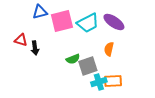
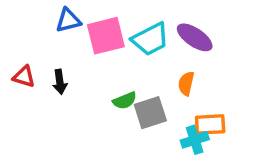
red triangle: (21, 40) -> (24, 77), moved
orange rectangle: (113, 81) -> (210, 124), moved
cyan cross: (99, 82) -> (195, 140), moved

